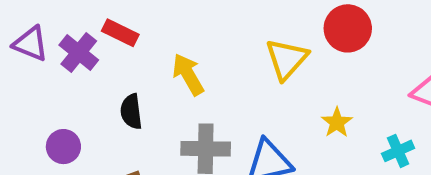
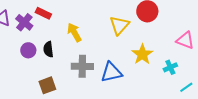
yellow star: (337, 122) -> (142, 54), size x1.5
purple circle: (63, 147) -> (28, 50), moved

